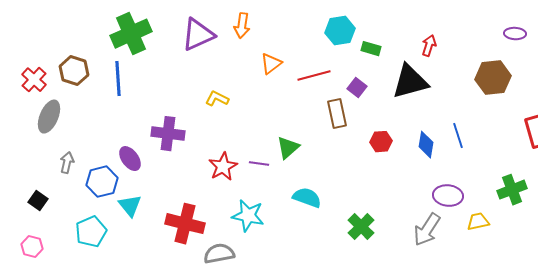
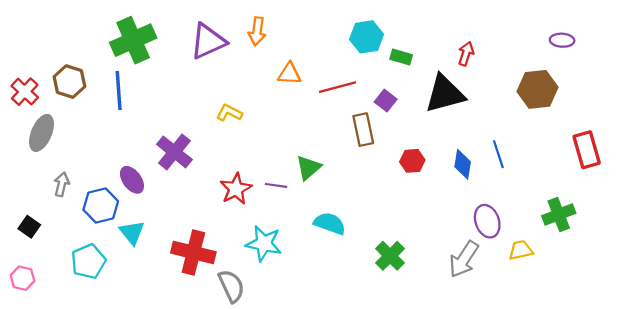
orange triangle: (271, 64) -> (289, 74), turned 40
purple cross: (168, 134) -> (174, 152), turned 32
purple ellipse: (448, 196) -> (487, 221), turned 64
gray semicircle: (219, 254) -> (231, 286), turned 76

